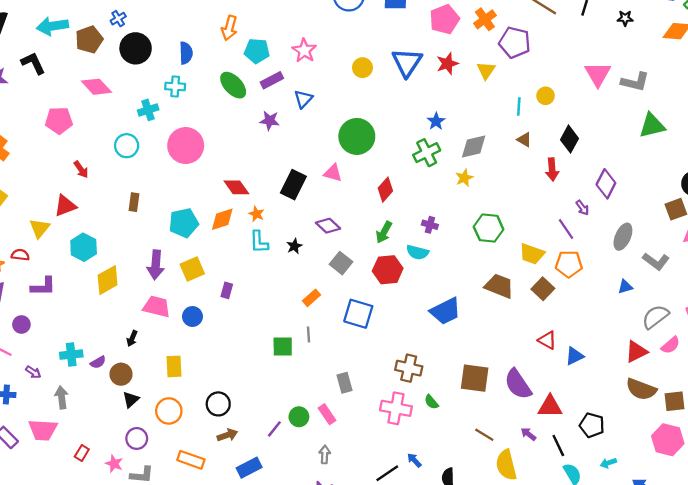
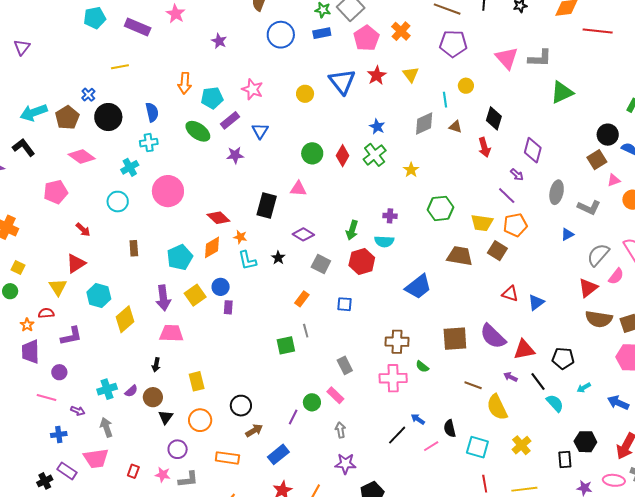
purple pentagon: (515, 42) -> (453, 44), moved
green circle: (357, 136) -> (312, 153), size x0.7
gray diamond: (474, 147) -> (424, 124), moved
red diamond: (385, 190) -> (343, 156), moved
blue square: (358, 314) -> (345, 304), size x0.6
blue circle: (192, 316) -> (221, 287), moved

